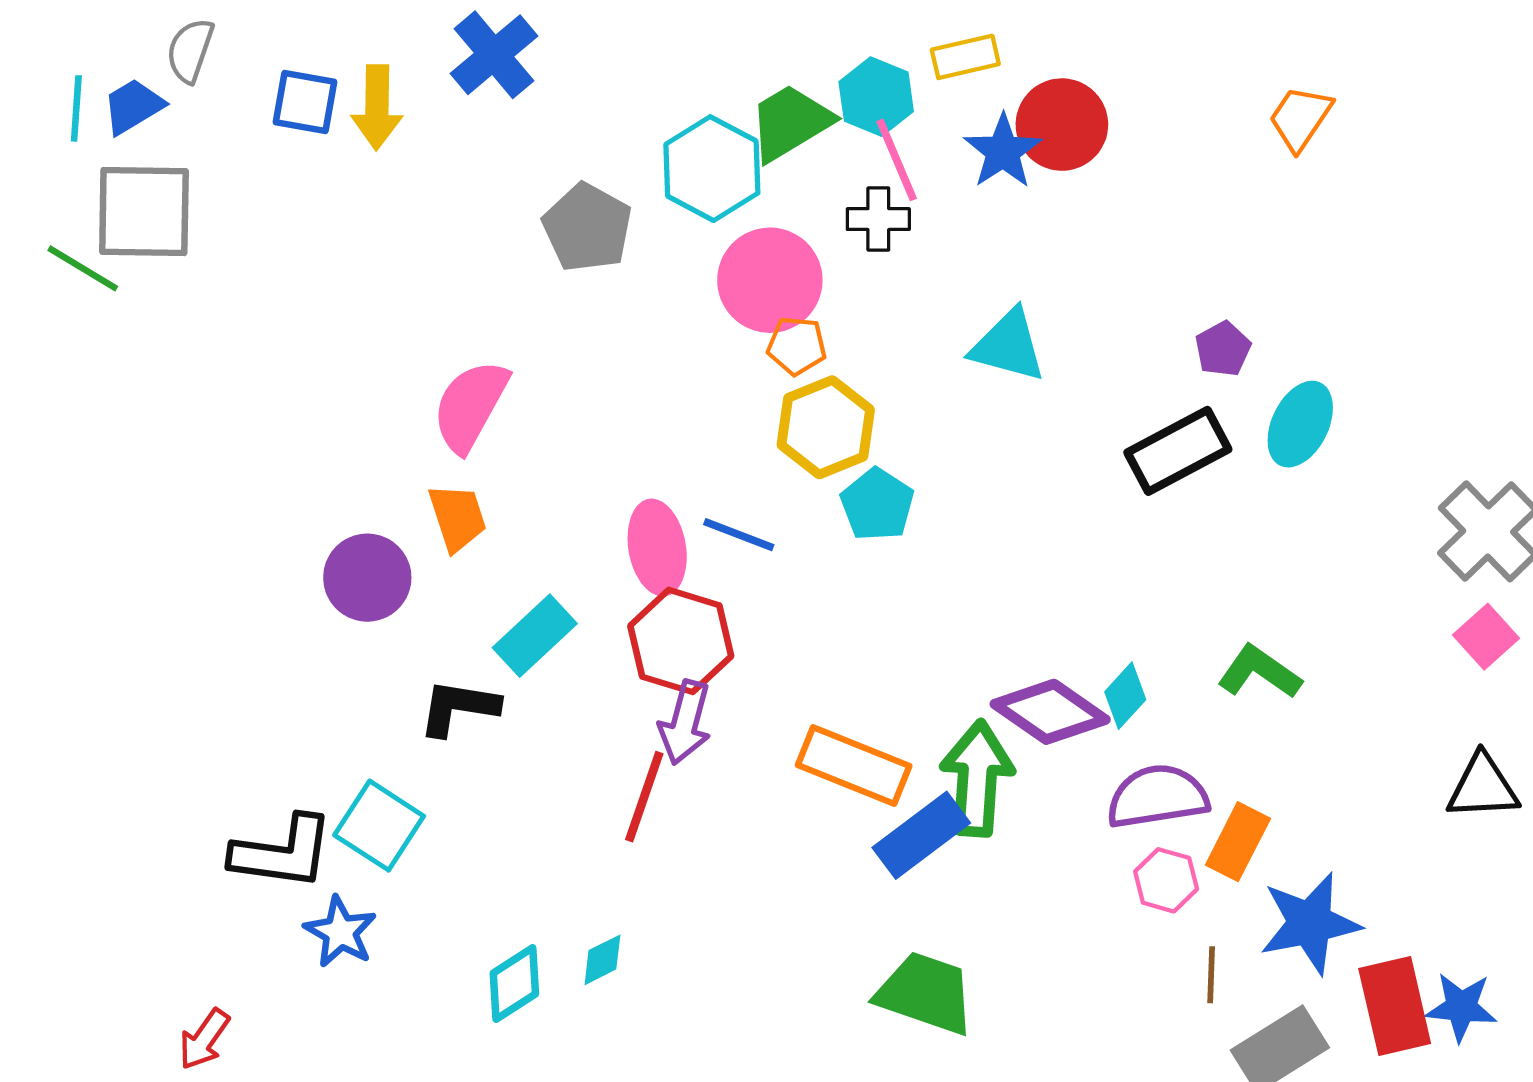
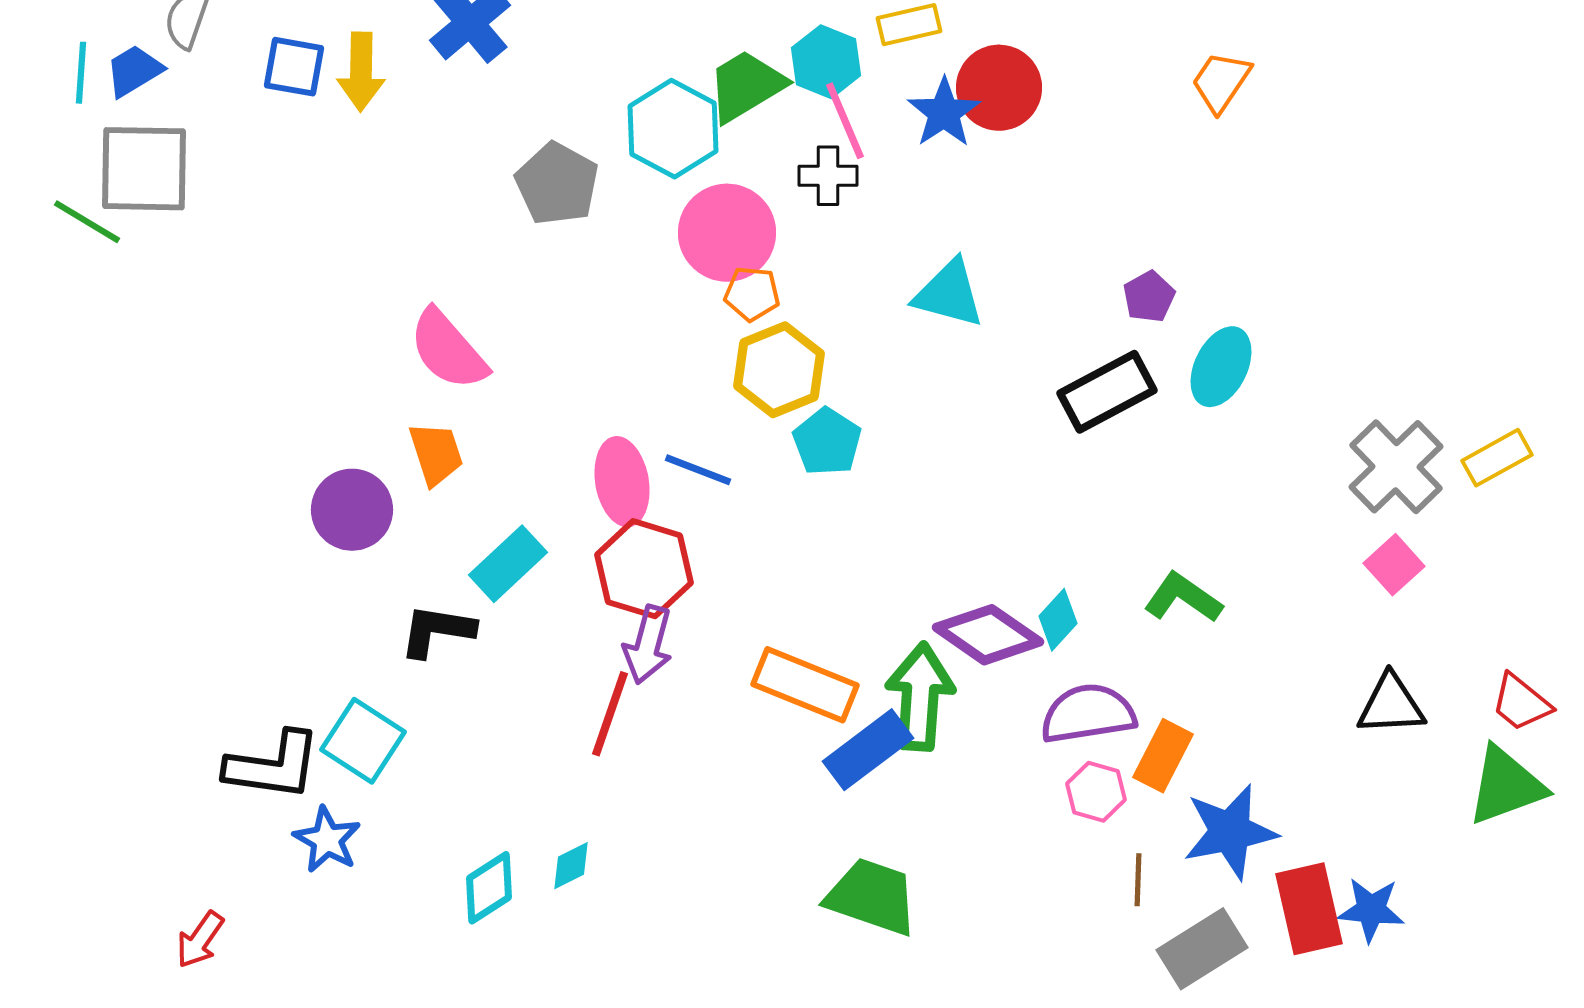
pink semicircle: (470, 406) -> (448, 350), turned -70

